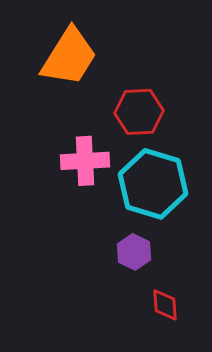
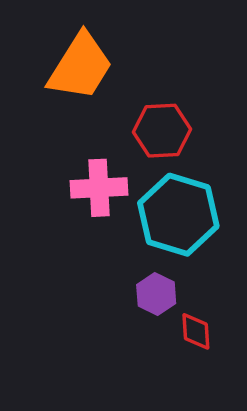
red diamond: (165, 305) -> (196, 331), moved

